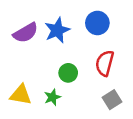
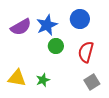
green circle: (68, 73) -> (56, 46), moved

